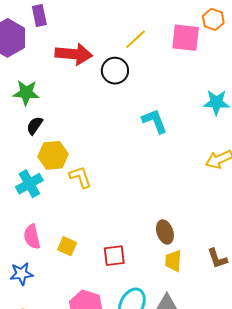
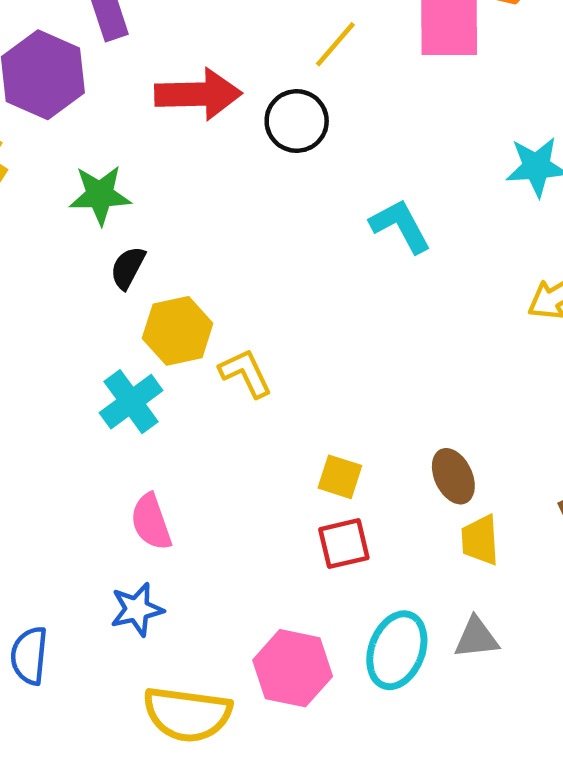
yellow square: (67, 246) -> (340, 477), moved

